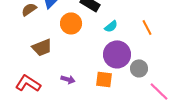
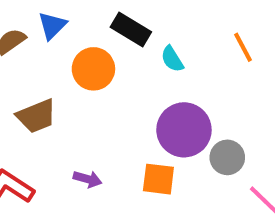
cyan semicircle: (111, 26) -> (172, 59), moved, turned 96
orange line: (147, 27) -> (243, 47), moved

